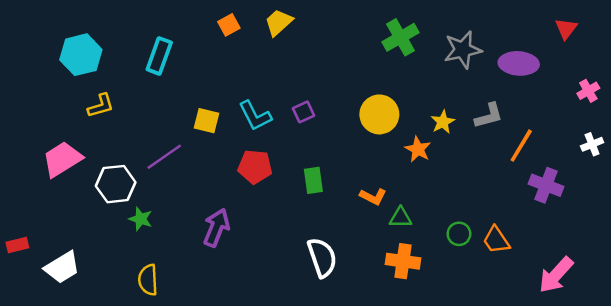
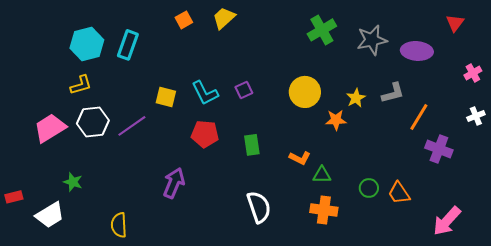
cyan hexagon: (81, 55) -> (87, 44), moved
orange star: (418, 149) -> (336, 120), turned -30
white hexagon: (116, 184) -> (93, 122), moved
green star: (141, 219) -> (73, 182), moved

